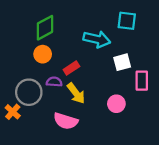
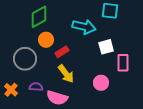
orange circle: (43, 54) -> (46, 40), moved
purple semicircle: (54, 82) -> (36, 87), moved
gray circle: (29, 92) -> (25, 59), moved

